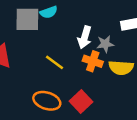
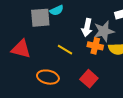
gray star: (105, 44) -> (104, 31), size x1.5
orange ellipse: (47, 101) -> (48, 77), moved

